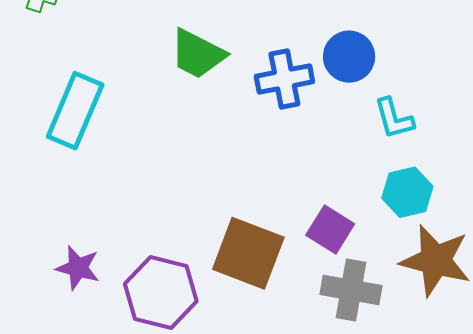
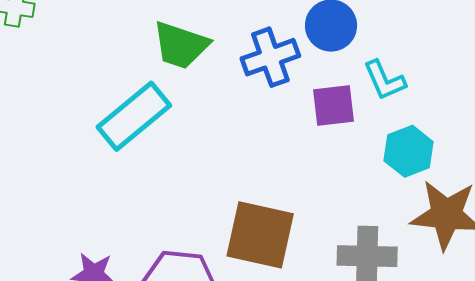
cyan rectangle: (75, 111) -> (134, 116), moved, turned 36
purple square: (330, 230) -> (333, 105), moved, turned -30

